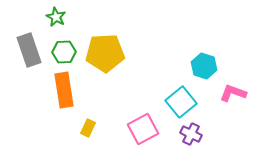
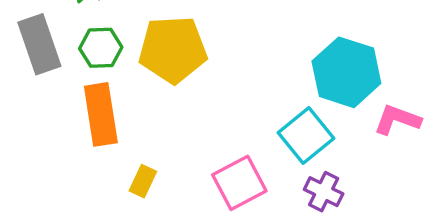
cyan hexagon: (204, 66) -> (346, 72), size x1.5

